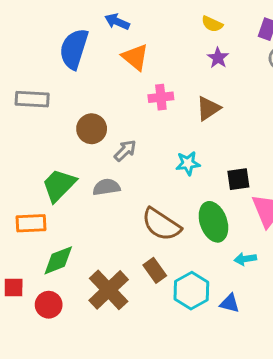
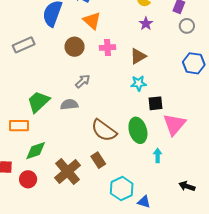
gray rectangle: (32, 99) -> (24, 45), turned -30
brown circle: (92, 129) -> (75, 47), moved
cyan star: (188, 163) -> (139, 83), moved
cyan arrow: (245, 259) -> (158, 155), turned 96
cyan hexagon: (191, 291) -> (122, 189), moved
blue triangle: (230, 303) -> (144, 202), moved

